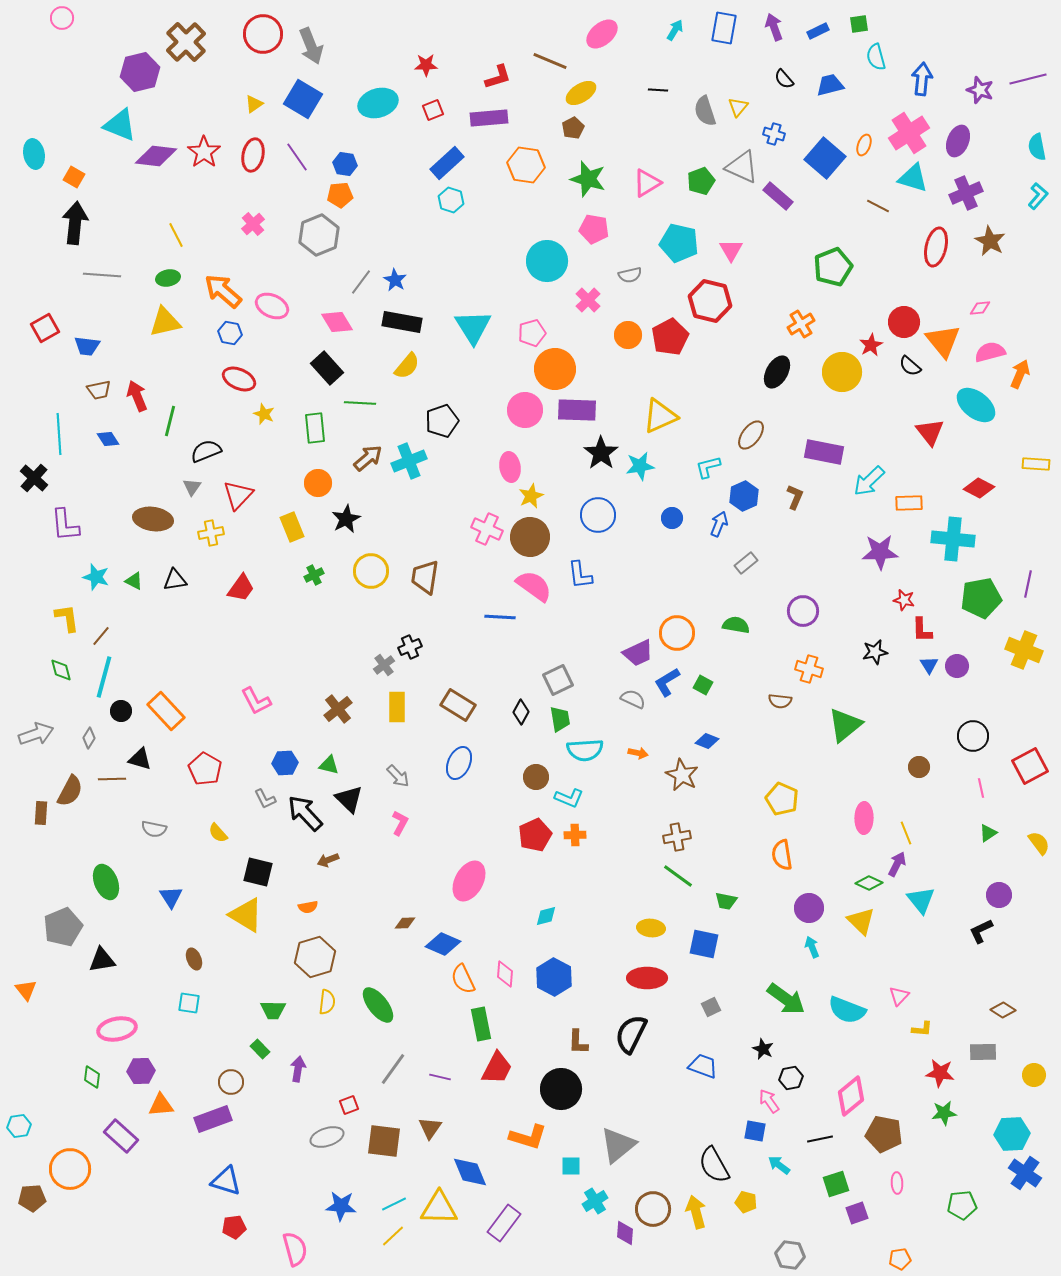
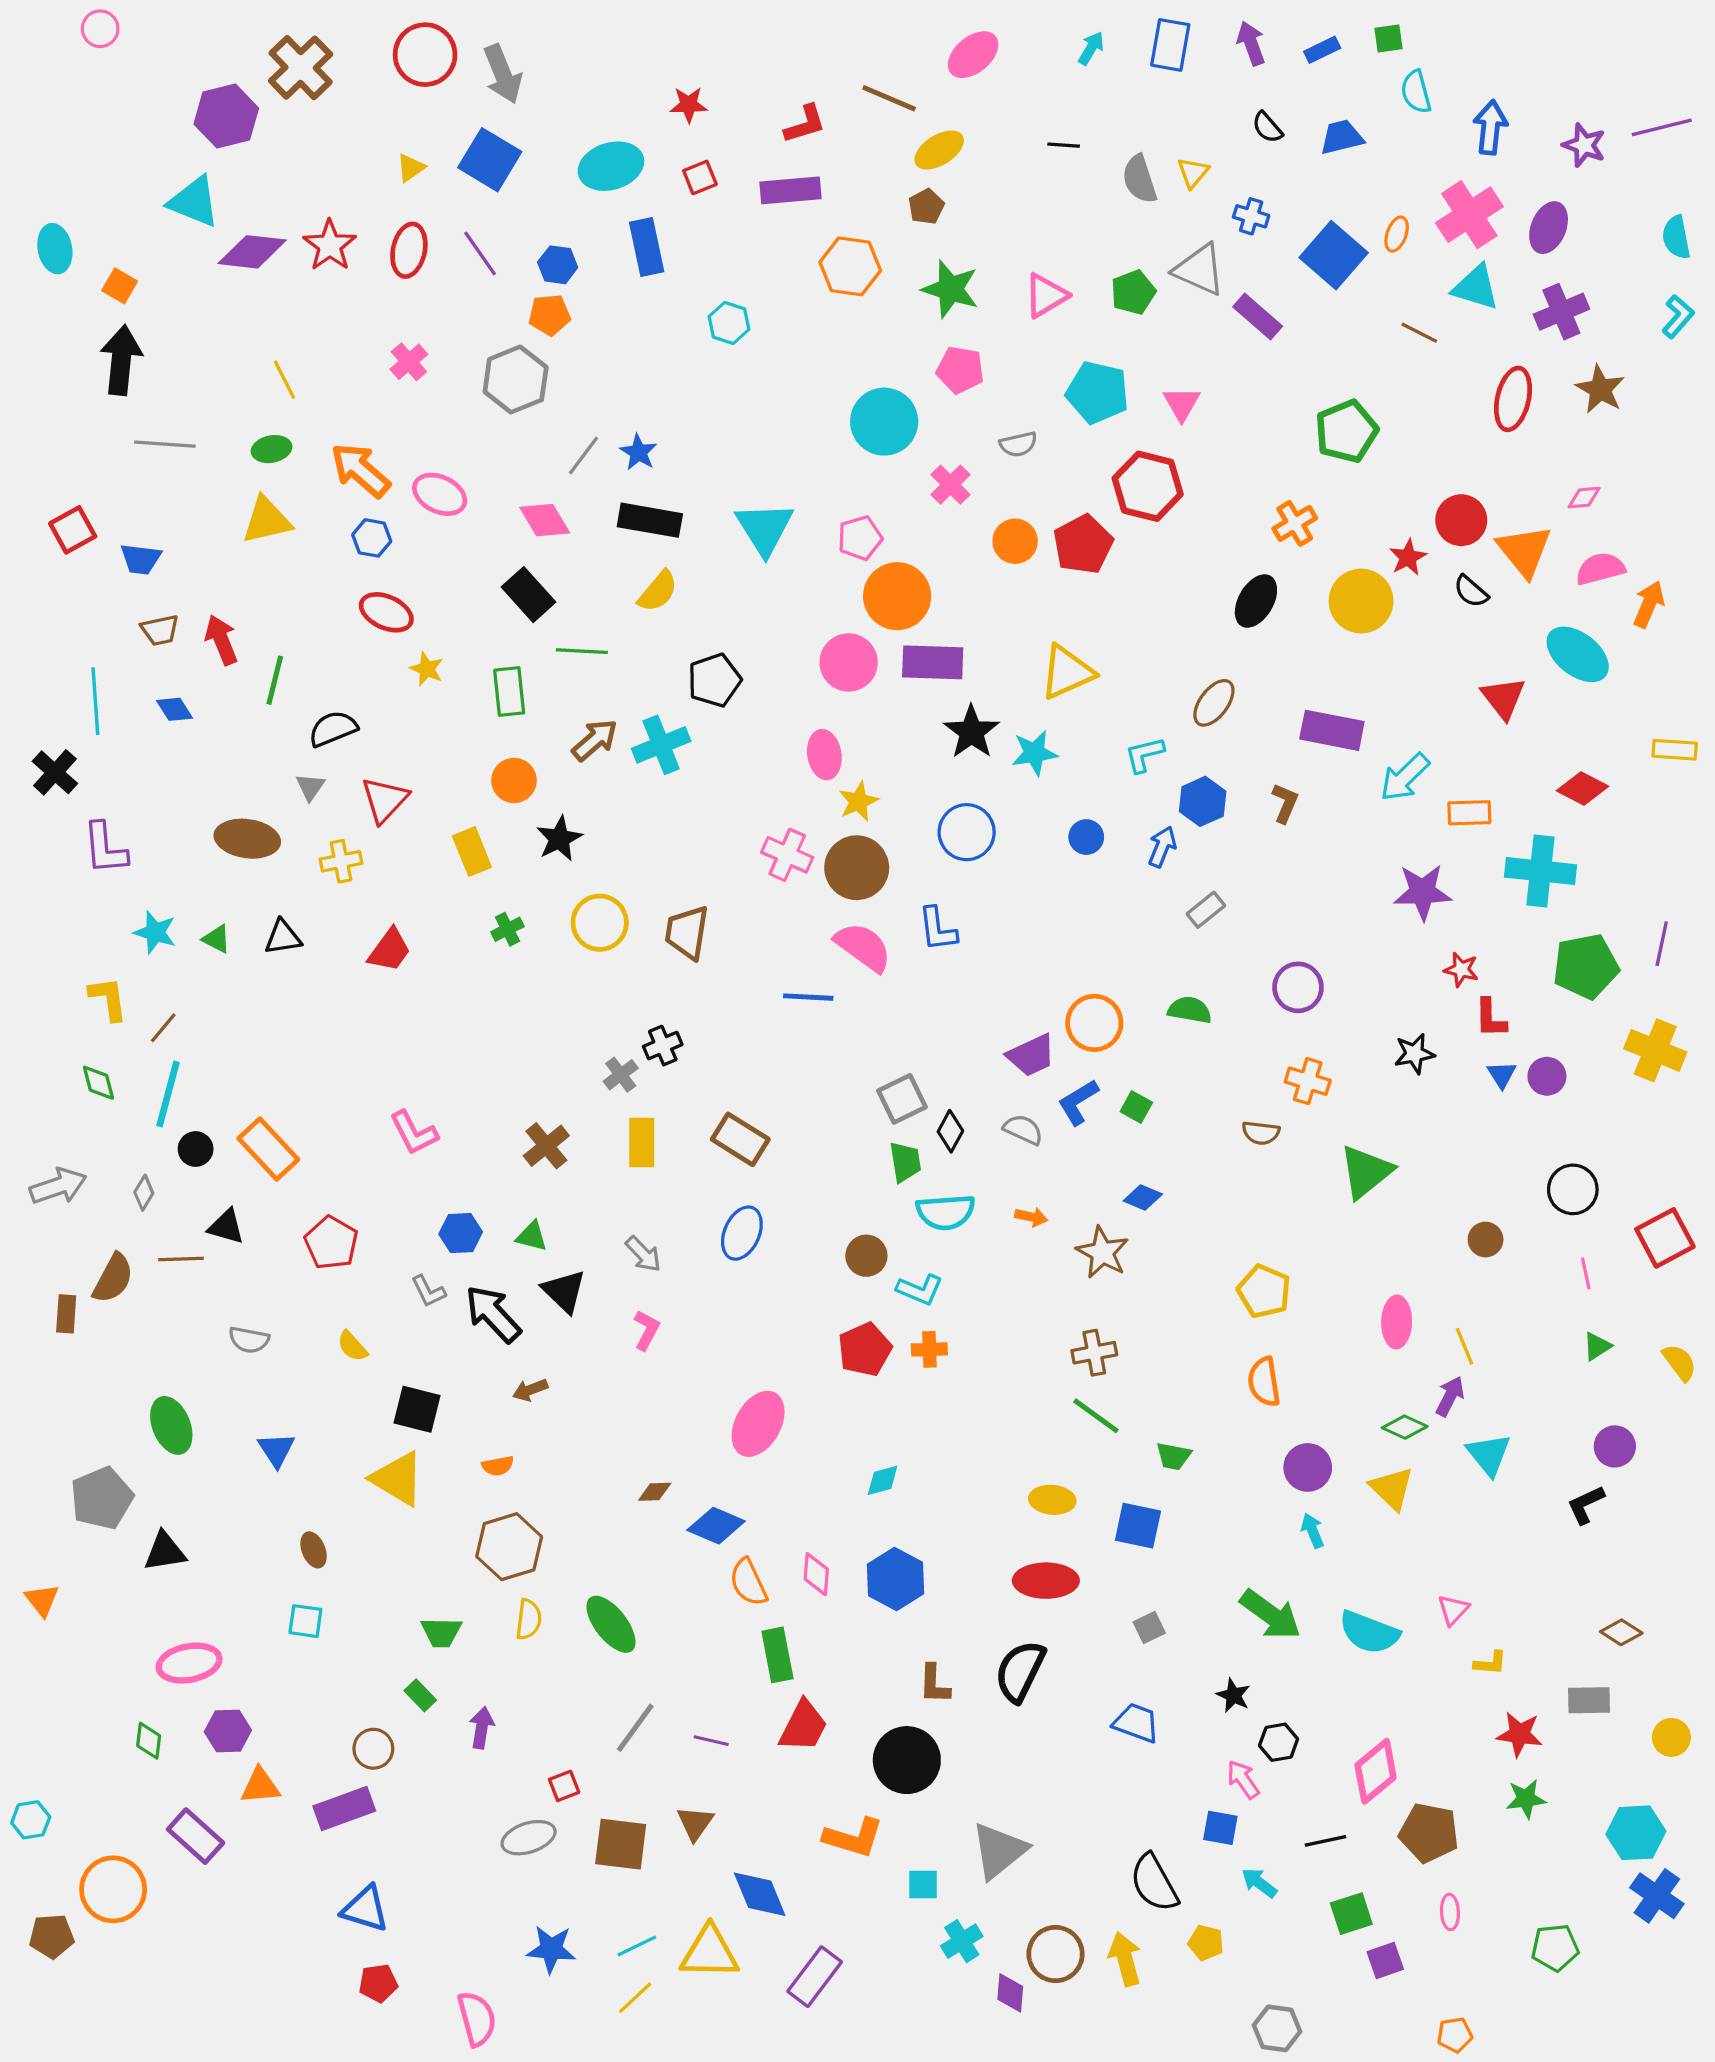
blue rectangle: (447, 163) -> (647, 247), moved, turned -60
black diamond: (521, 712) -> (950, 1131), moved

